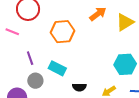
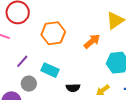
orange arrow: (98, 14) -> (92, 41), moved
purple line: (30, 58) -> (22, 61), turned 64

